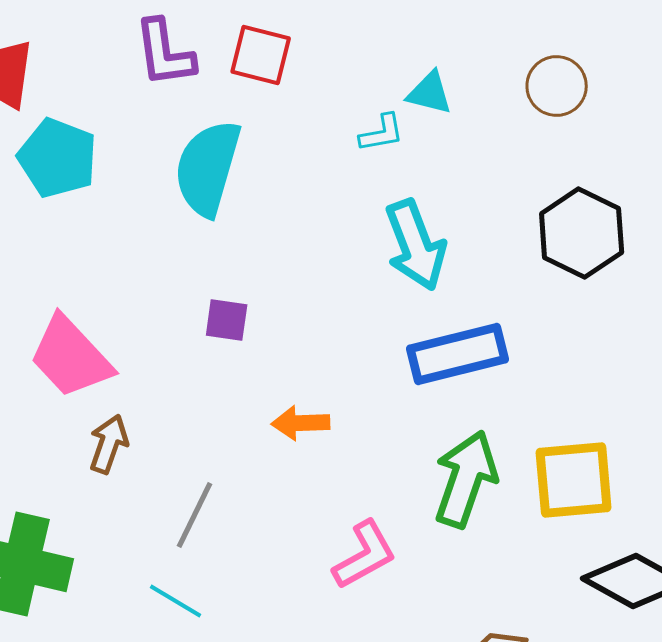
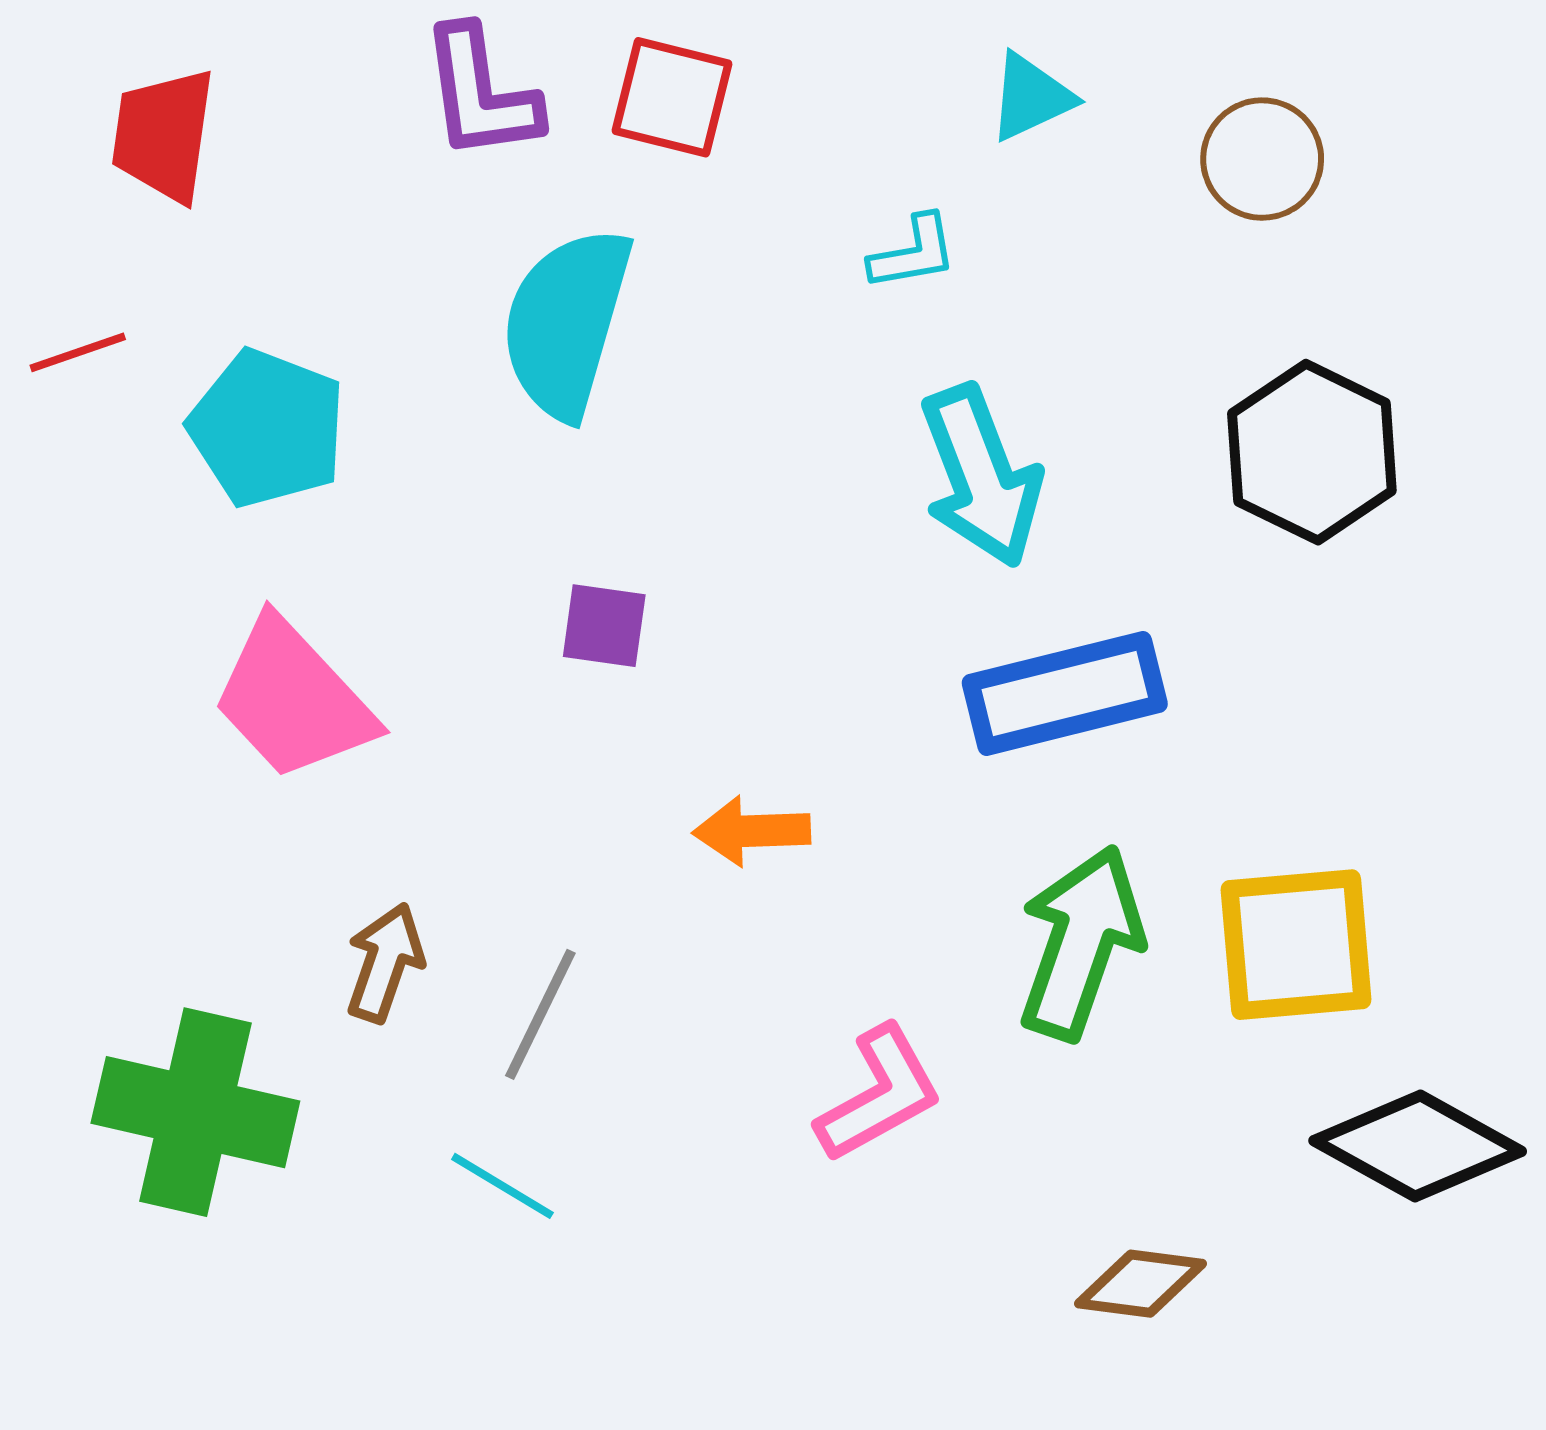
cyan triangle: (430, 93) -> (1031, 97), moved, turned -39
cyan pentagon: (58, 158) -> (267, 428), moved
brown arrow: (109, 444) -> (385, 963), moved

